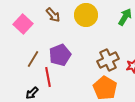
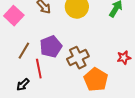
brown cross: (108, 60) -> (78, 58), moved

